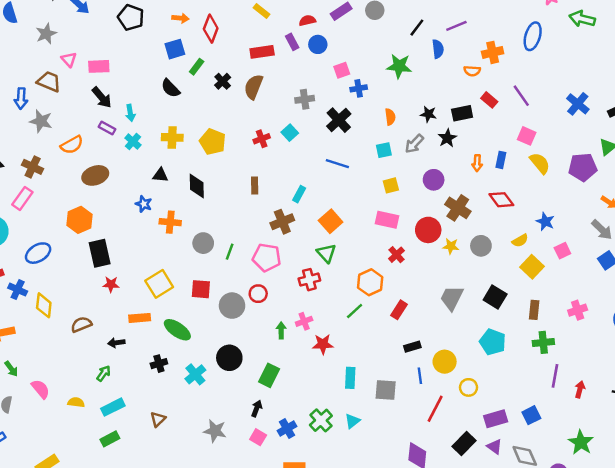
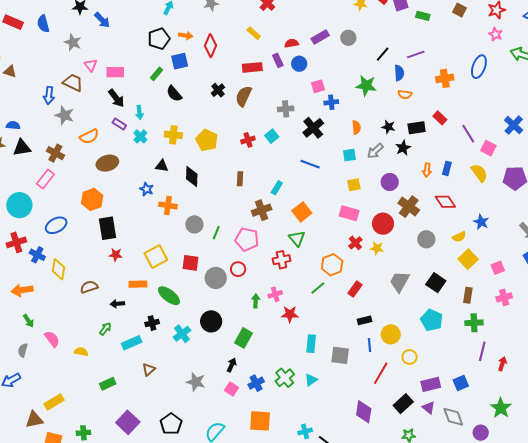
black pentagon: (131, 18) -> (159, 39), moved, turned 30
gray star: (46, 34) -> (73, 42), turned -30
green rectangle: (197, 67) -> (157, 74), moved
orange semicircle: (472, 71) -> (405, 95), moved
purple line: (521, 96) -> (468, 134), moved
pink square: (527, 136) -> (488, 148), moved
yellow star: (451, 246) -> (377, 248), moved
pink square: (562, 251) -> (498, 268), moved
cyan rectangle: (113, 407) -> (132, 343), moved

